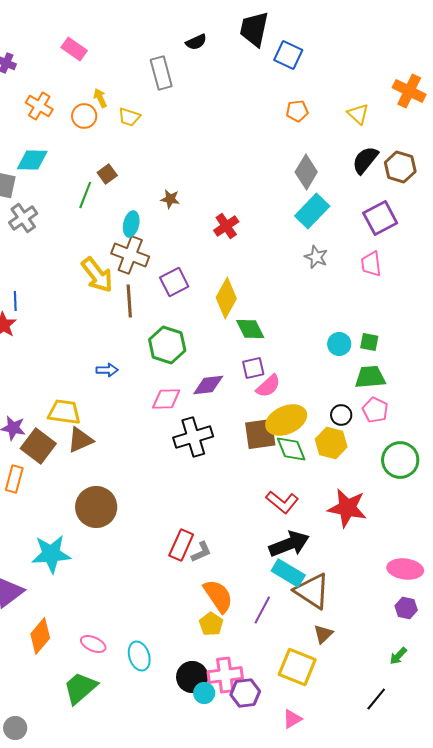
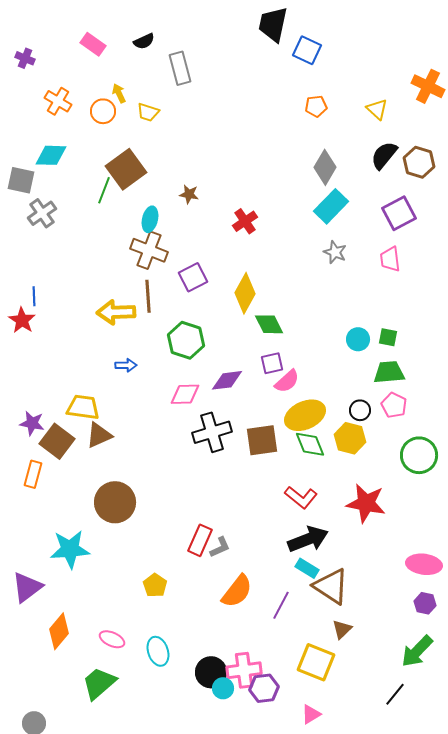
black semicircle: (196, 42) -> (144, 41), moved
brown square: (107, 174) -> (126, 169), size x2.0
yellow arrow: (97, 275) -> (116, 312), moved, turned 126
brown square: (260, 434) -> (262, 440), moved
cyan rectangle: (288, 573) -> (307, 568), size x0.7
orange semicircle: (218, 596) -> (237, 591), turned 72
yellow pentagon: (211, 624) -> (155, 585), moved
green arrow: (398, 656) -> (417, 651), size x1.8

